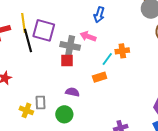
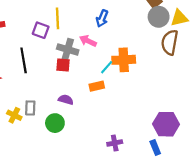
yellow line: (24, 23) -> (57, 18), moved
purple square: (44, 30) -> (41, 30), size x0.7
black line: (28, 41) -> (24, 60), moved
orange cross: (122, 51) -> (124, 60), size x1.5

